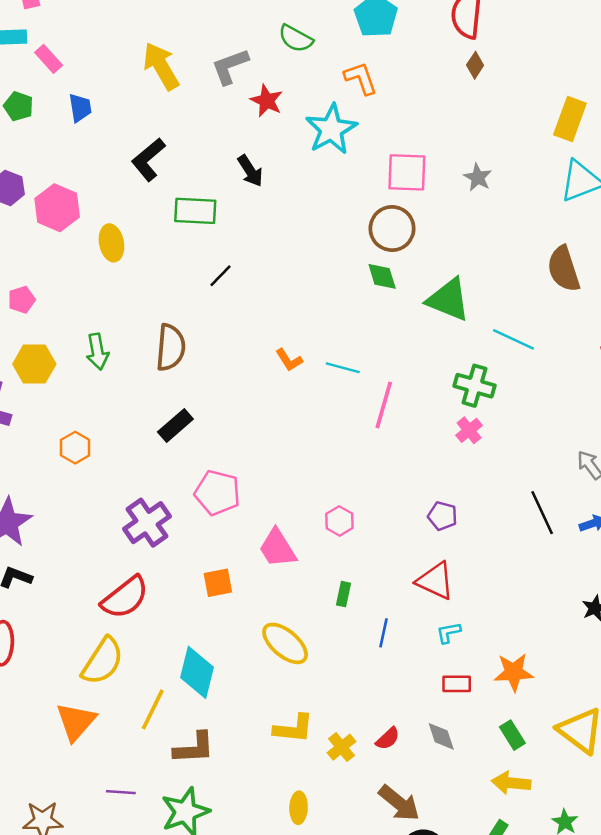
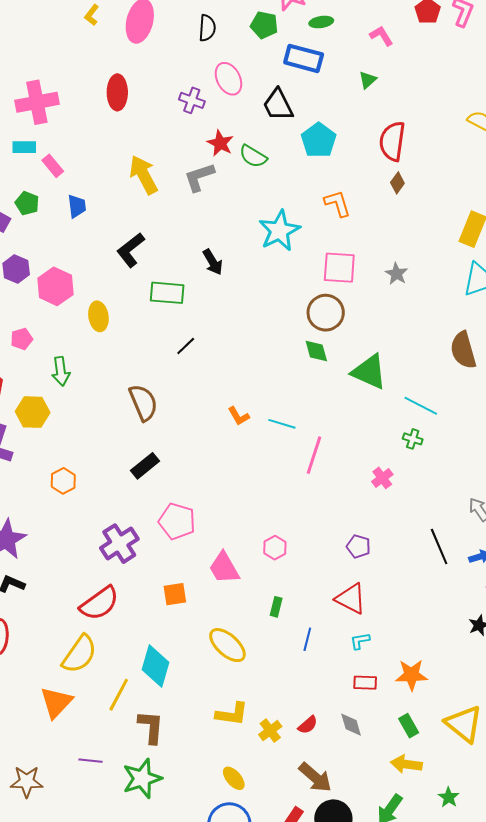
orange L-shape: (361, 78) -> (337, 203), moved
red star: (267, 101) -> (220, 143), moved
pink pentagon: (22, 300) -> (22, 339), moved
brown semicircle: (171, 347) -> (143, 403), turned -30
green arrow: (97, 352) -> (61, 371), moved
green cross: (474, 386) -> (413, 439), moved, size x0.6
brown L-shape: (194, 748) -> (151, 727), turned -84
yellow ellipse: (299, 808) -> (234, 778), turned -45

